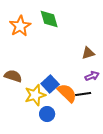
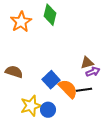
green diamond: (49, 19) -> (50, 15), turned 30
brown triangle: (88, 53) -> (87, 63), moved
yellow star: (35, 95) -> (31, 106), moved

